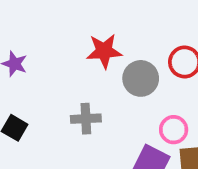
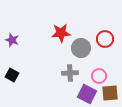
gray cross: (86, 119) -> (70, 73), moved

